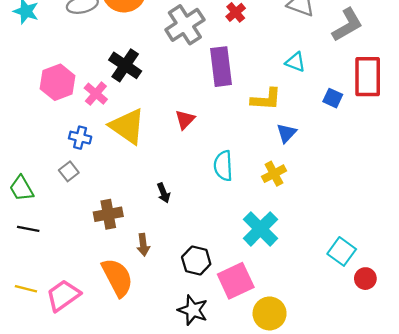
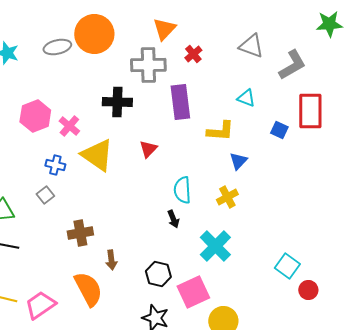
gray cross: (185, 25) -> (148, 65), turned 32
black cross: (125, 65) -> (117, 102), moved, turned -32
black arrow: (164, 193) -> (173, 219), moved

